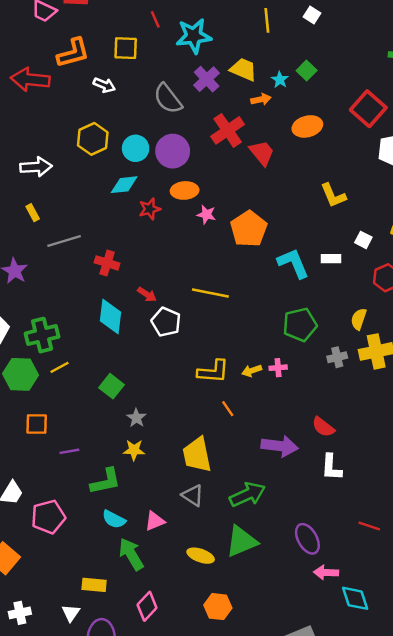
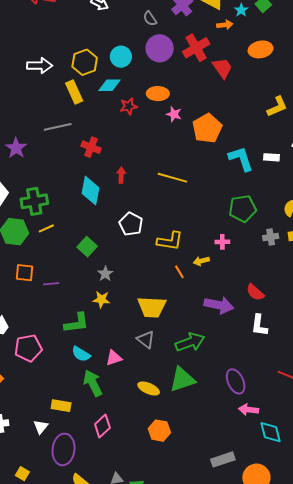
gray semicircle: (168, 99) -> (150, 19), size x0.6
yellow hexagon: (93, 139) -> (85, 62), moved
purple circle: (173, 151) -> (160, 48), moved
yellow L-shape: (333, 195) -> (277, 107), turned -95
yellow rectangle: (33, 213) -> (74, 92), moved, size x1.6
red arrow: (147, 294) -> (121, 175), turned -126
white pentagon: (166, 322) -> (131, 224), moved
yellow arrow: (252, 371) -> (201, 261), moved
purple line: (69, 451) -> (51, 284), moved
yellow trapezoid: (197, 455) -> (152, 307), turned -80

